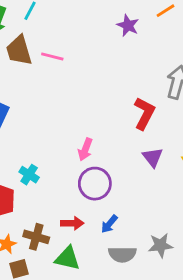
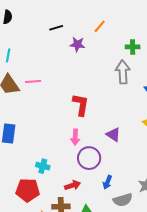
red L-shape: (144, 113) -> (81, 105), moved
purple triangle: (153, 157) -> (113, 135), moved
red arrow: (72, 223) -> (72, 185), moved

